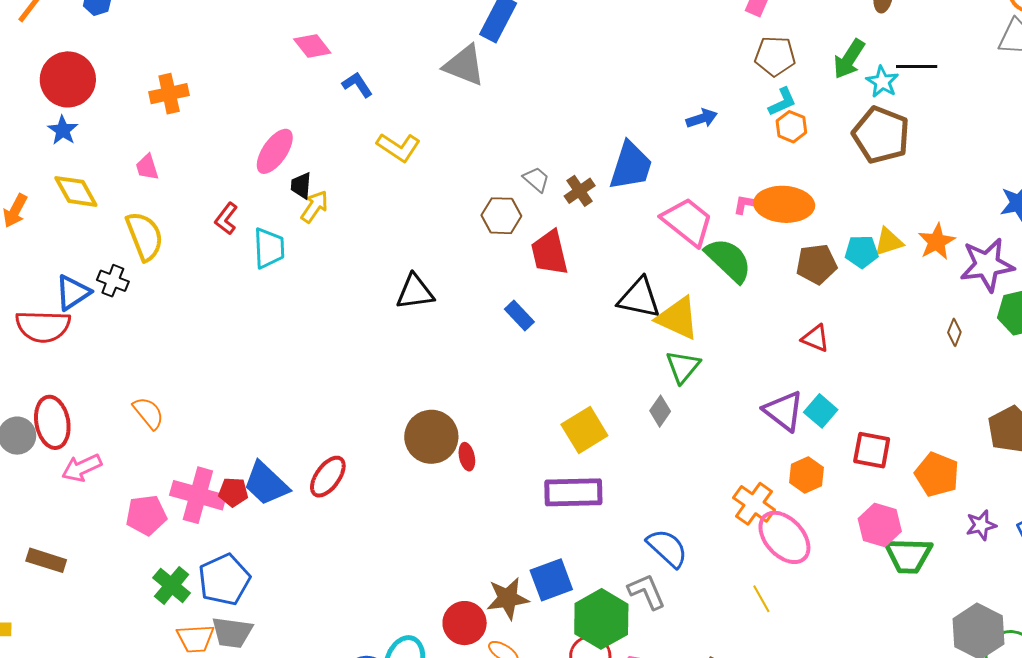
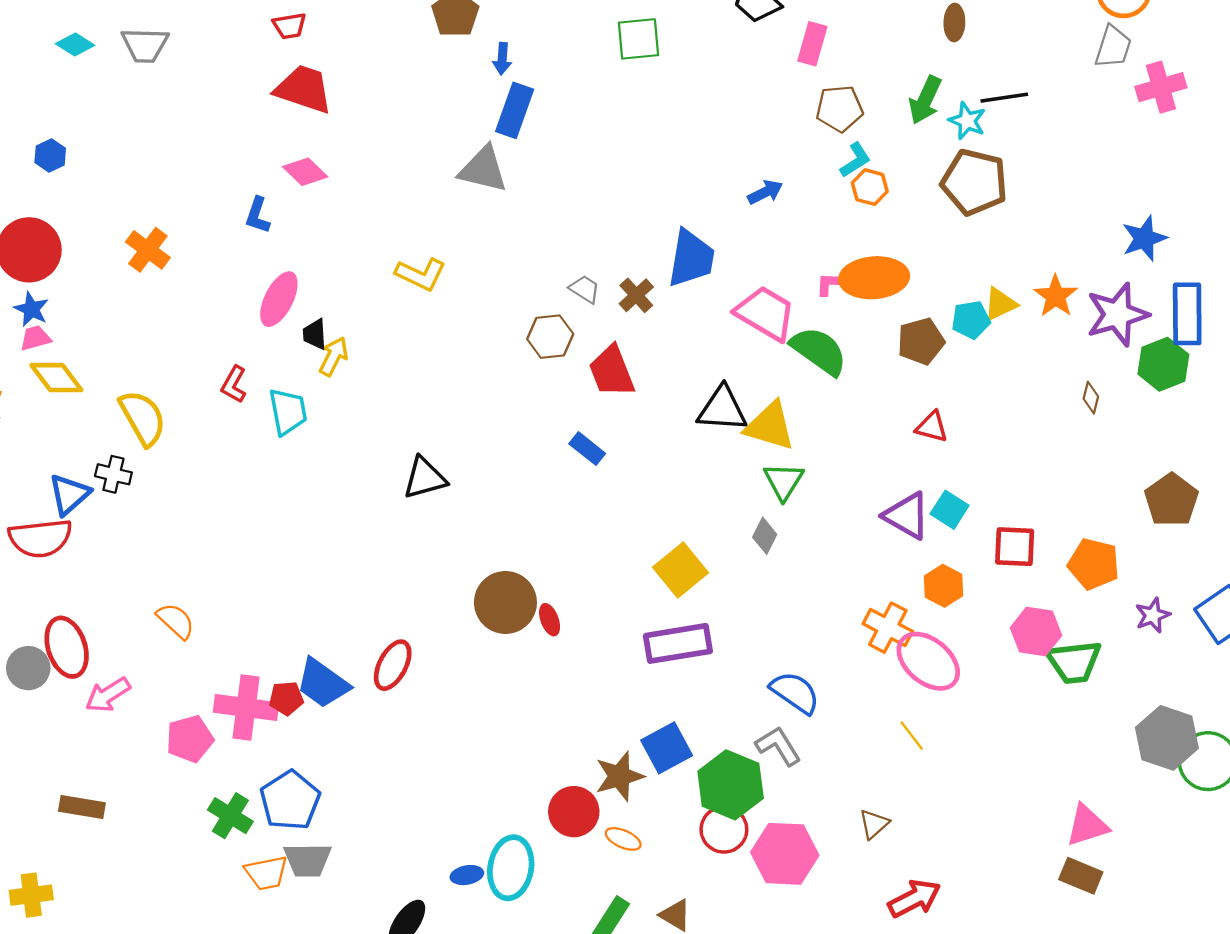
blue L-shape: (357, 85) -> (258, 215), moved, turned -120
orange cross: (169, 94) -> (148, 250), turned -33
pink trapezoid: (147, 167) -> (35, 338), moved, turned 100
black triangle: (415, 292) -> (425, 478), moved

